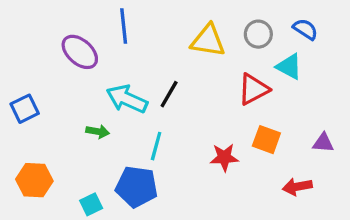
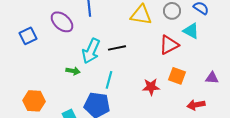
black line: (169, 94) -> (117, 48), turned 48
cyan arrow: (127, 99) -> (91, 51), turned -90
blue square: (25, 109) -> (28, 36), moved

